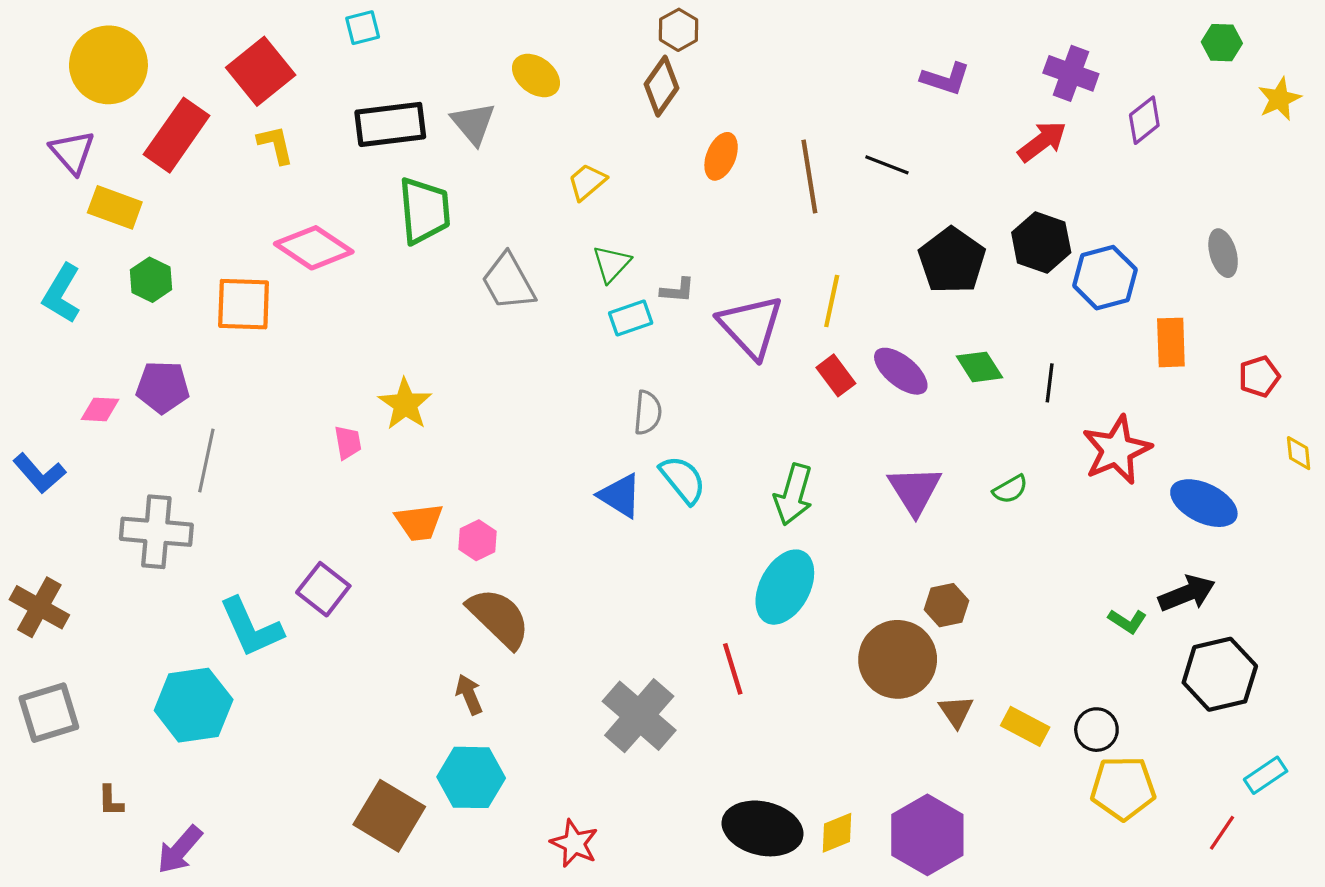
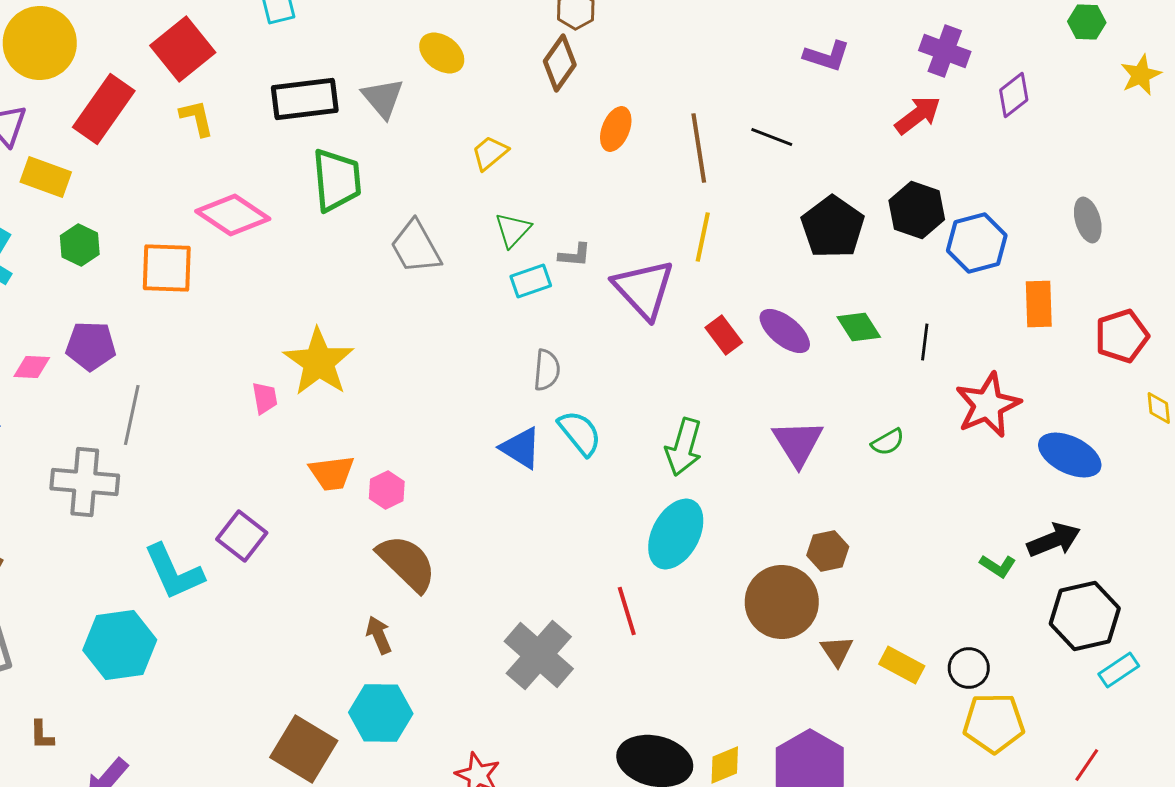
yellow line: (832, 301) -> (703, 237), moved
red pentagon: (1259, 376) -> (1122, 336), size x1.4
yellow star: (405, 404) -> (319, 362), size x1.4
cyan rectangle: (1266, 775) -> (1119, 670), moved

